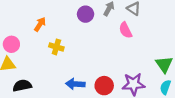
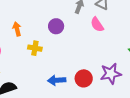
purple circle: (86, 14) -> (56, 26), moved
orange arrow: (40, 24) -> (17, 29), turned -40

